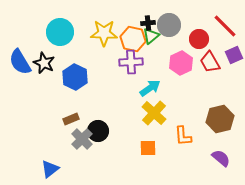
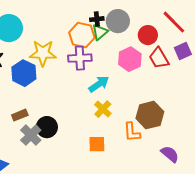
yellow star: (104, 33) -> (43, 53), moved
yellow cross: (154, 113) -> (103, 109), size x0.7
brown hexagon: (220, 119) -> (150, 115), moved

